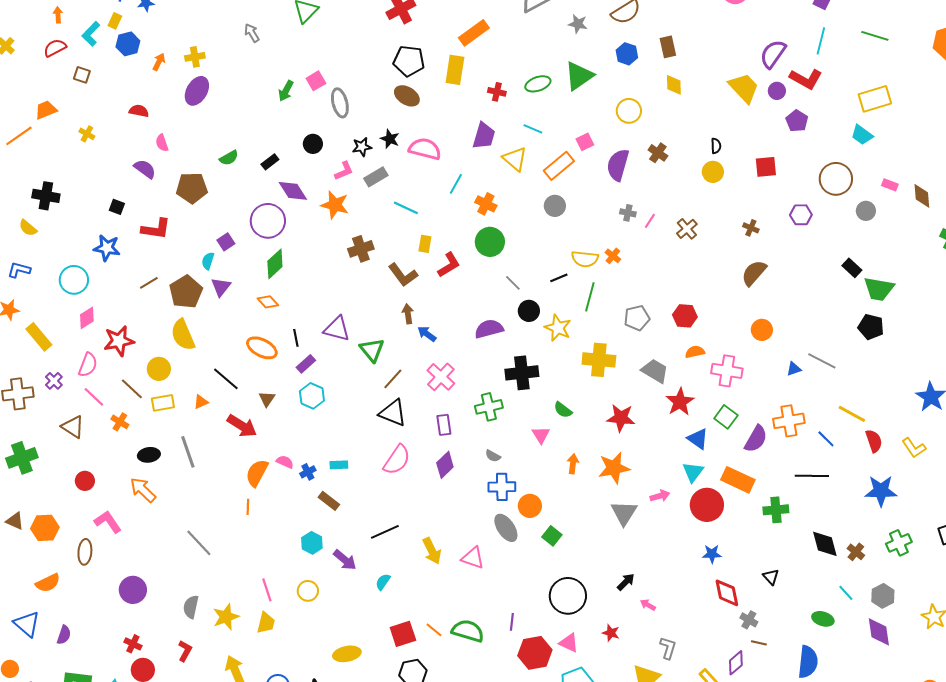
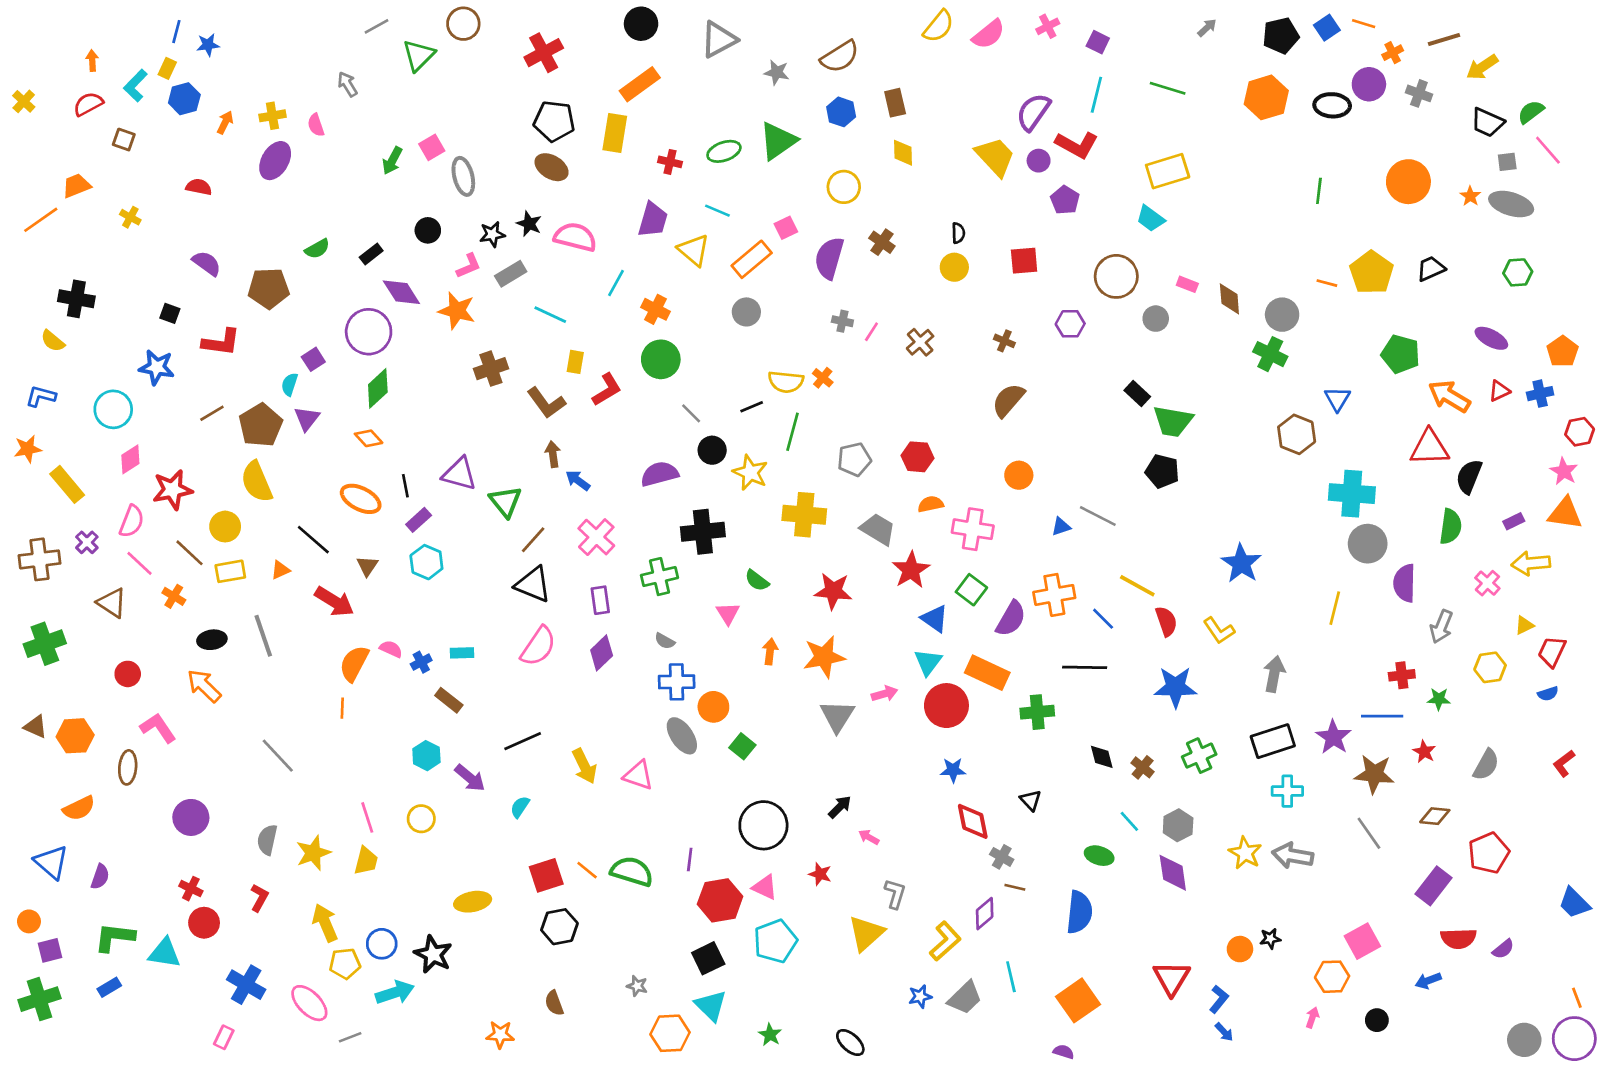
pink semicircle: (162, 143) -> (316, 125), moved
black diamond: (825, 544) -> (1102, 757), size x0.7

